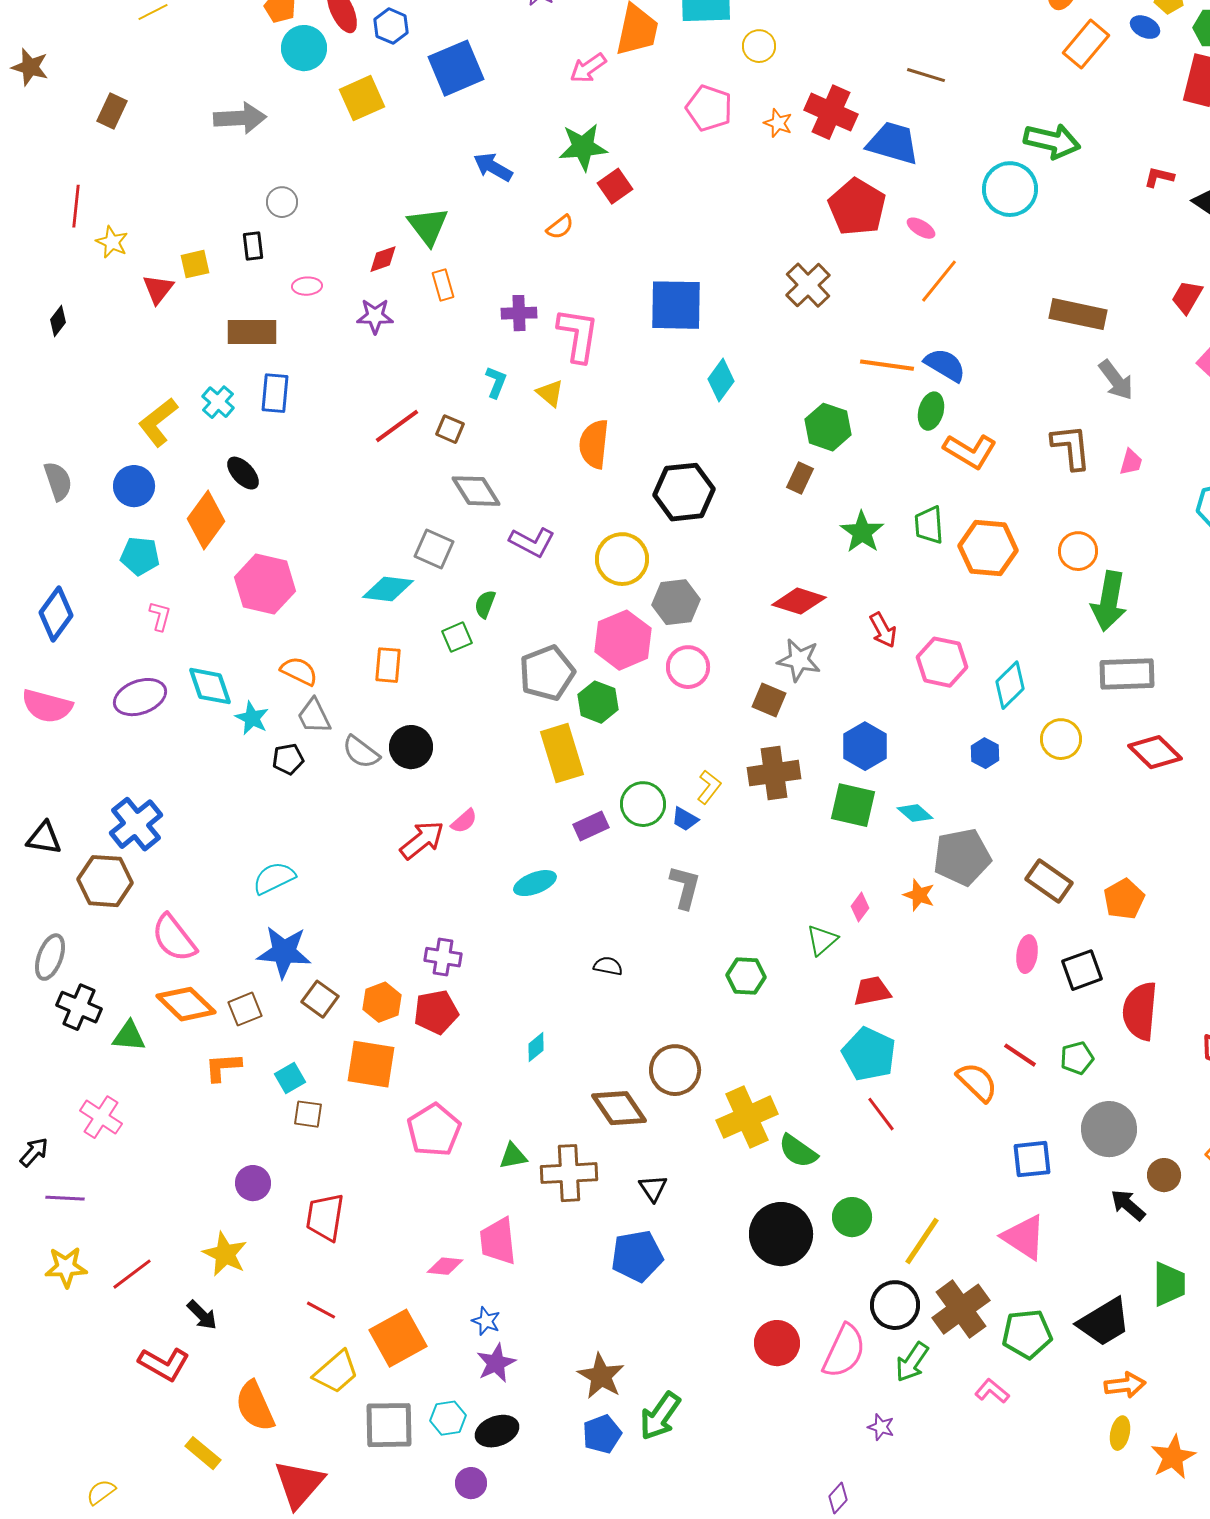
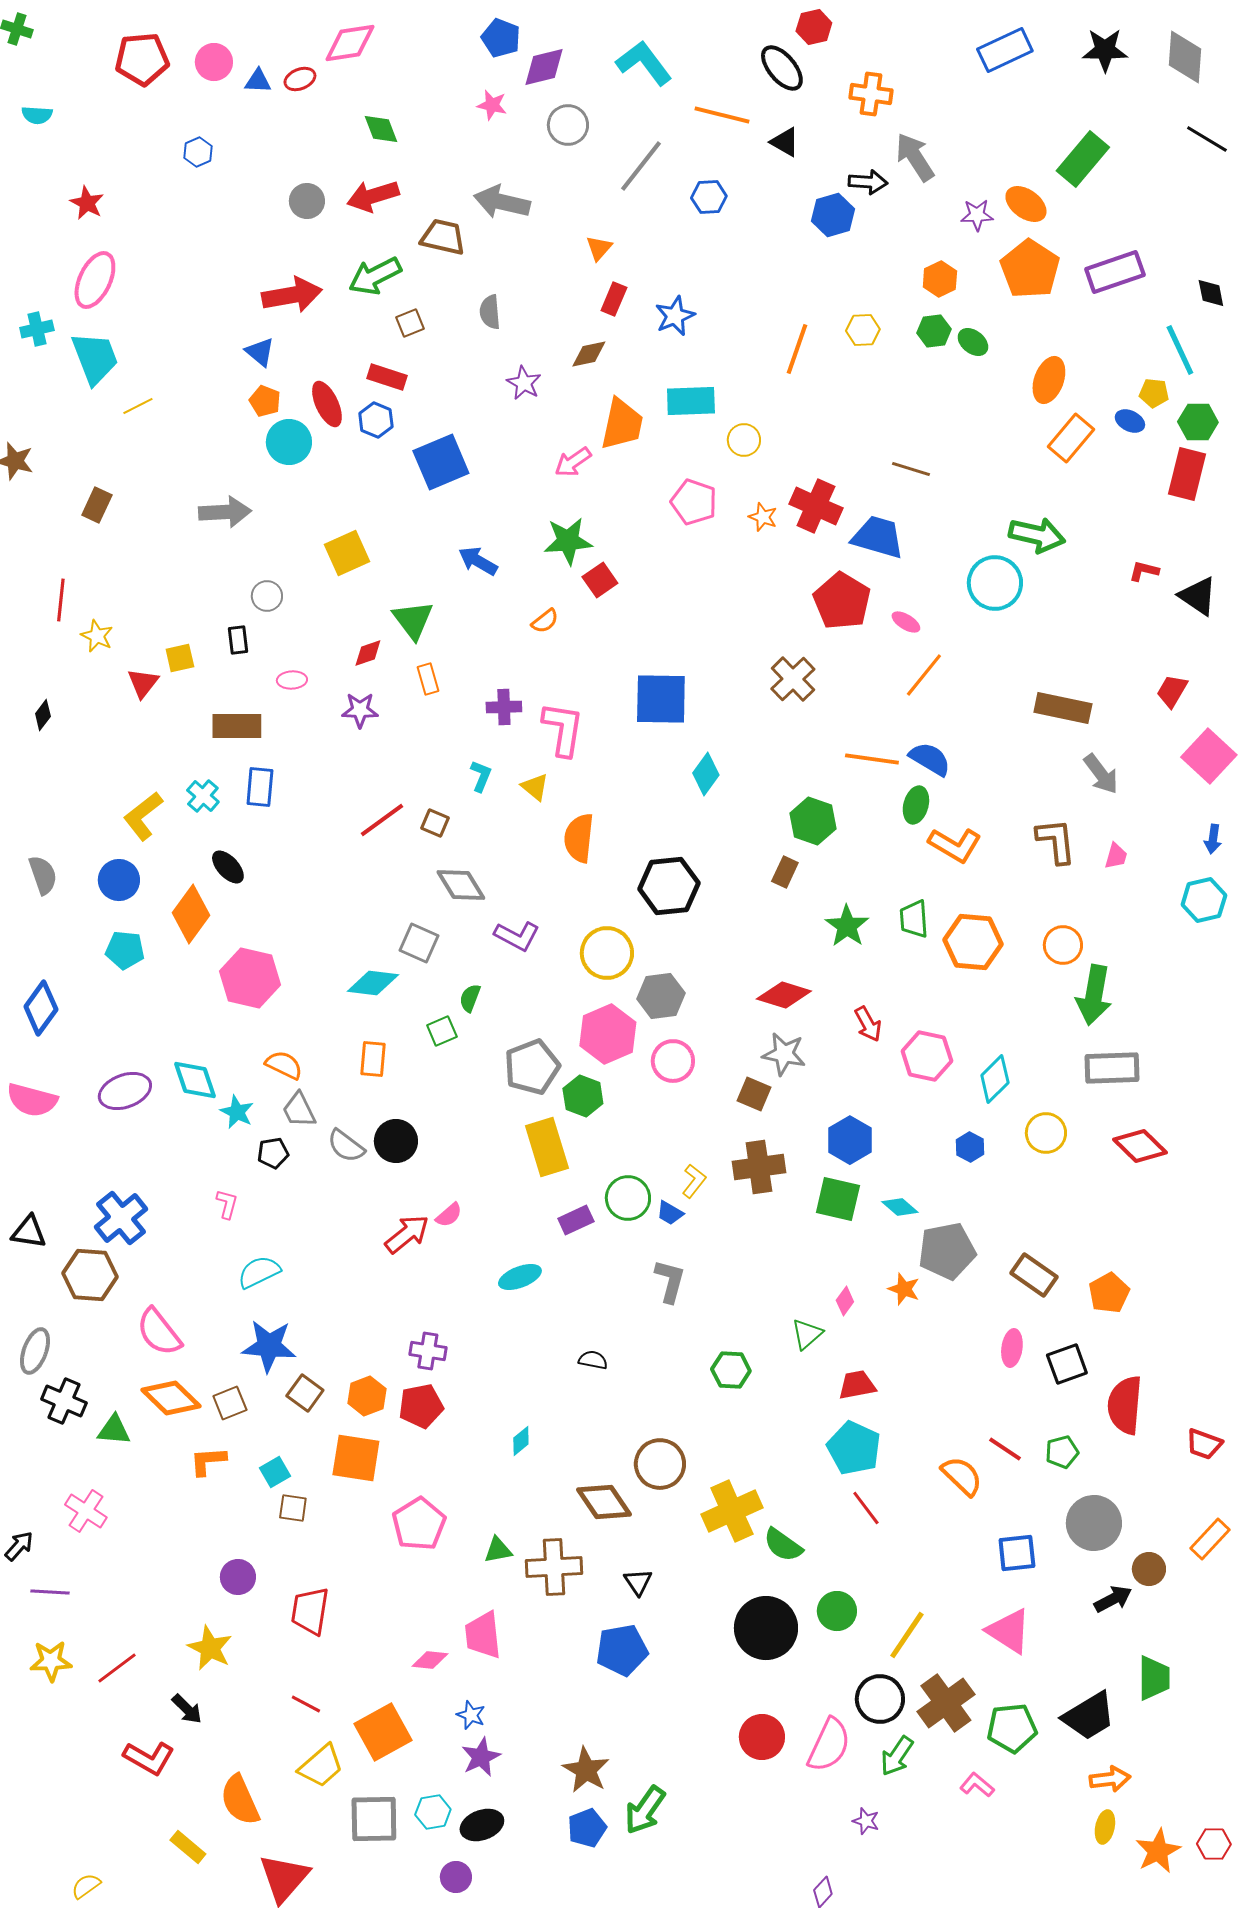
yellow square: (362, 98) -> (347, 553), moved
pink L-shape: (160, 616) -> (227, 1204), moved
black arrow: (1128, 1205) -> (1113, 1599), turned 111

